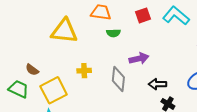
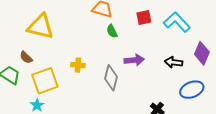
yellow triangle: (64, 31) -> (41, 27), moved
green semicircle: (113, 33) -> (112, 31), turned 56
black arrow: (157, 84) -> (174, 62), moved

